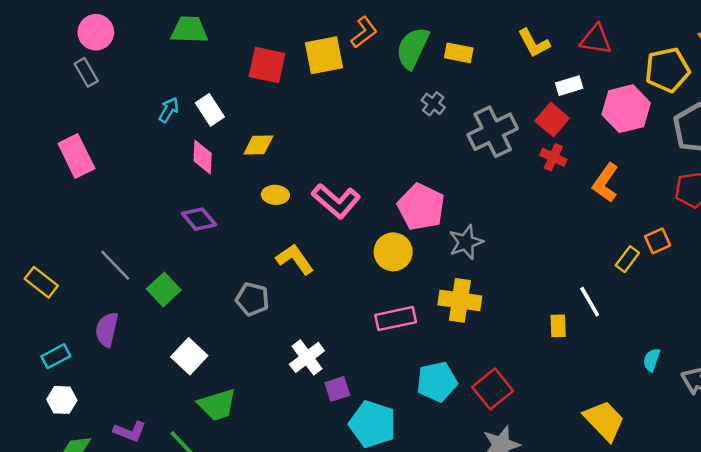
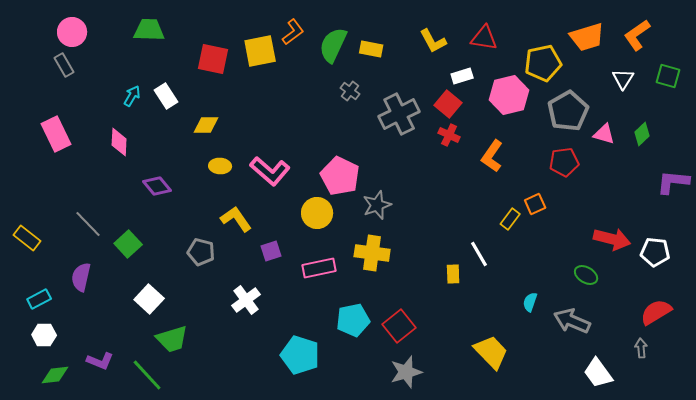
pink diamond: (203, 157) -> (119, 142), moved
purple square: (337, 389) -> (271, 251), moved

